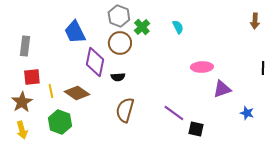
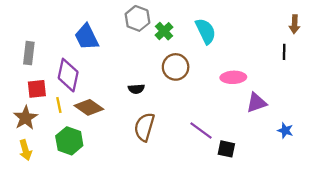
cyan semicircle: (178, 27) -> (206, 31), size x1.6
brown circle: (120, 43) -> (176, 67), moved
purple diamond: (95, 62) -> (68, 75), moved
black line: (263, 68) -> (284, 52), moved

